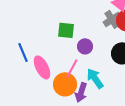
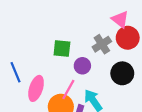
gray cross: (112, 19) -> (102, 44), moved
pink ellipse: (42, 67) -> (36, 88), turned 45

